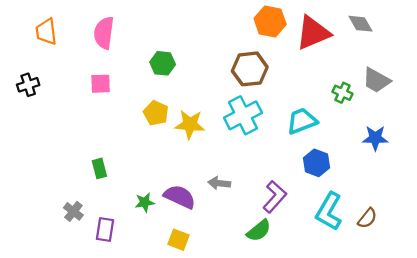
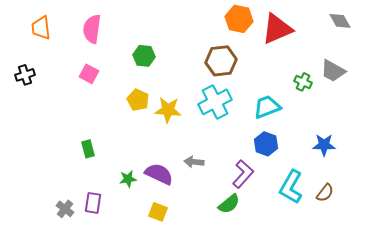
gray diamond: (361, 24) -> (340, 21), moved
pink square: (101, 84) -> (89, 74), turned 30
blue star: (375, 138) -> (324, 145), moved
blue hexagon: (316, 163) -> (266, 144), moved
gray cross: (73, 211) -> (65, 209), moved

